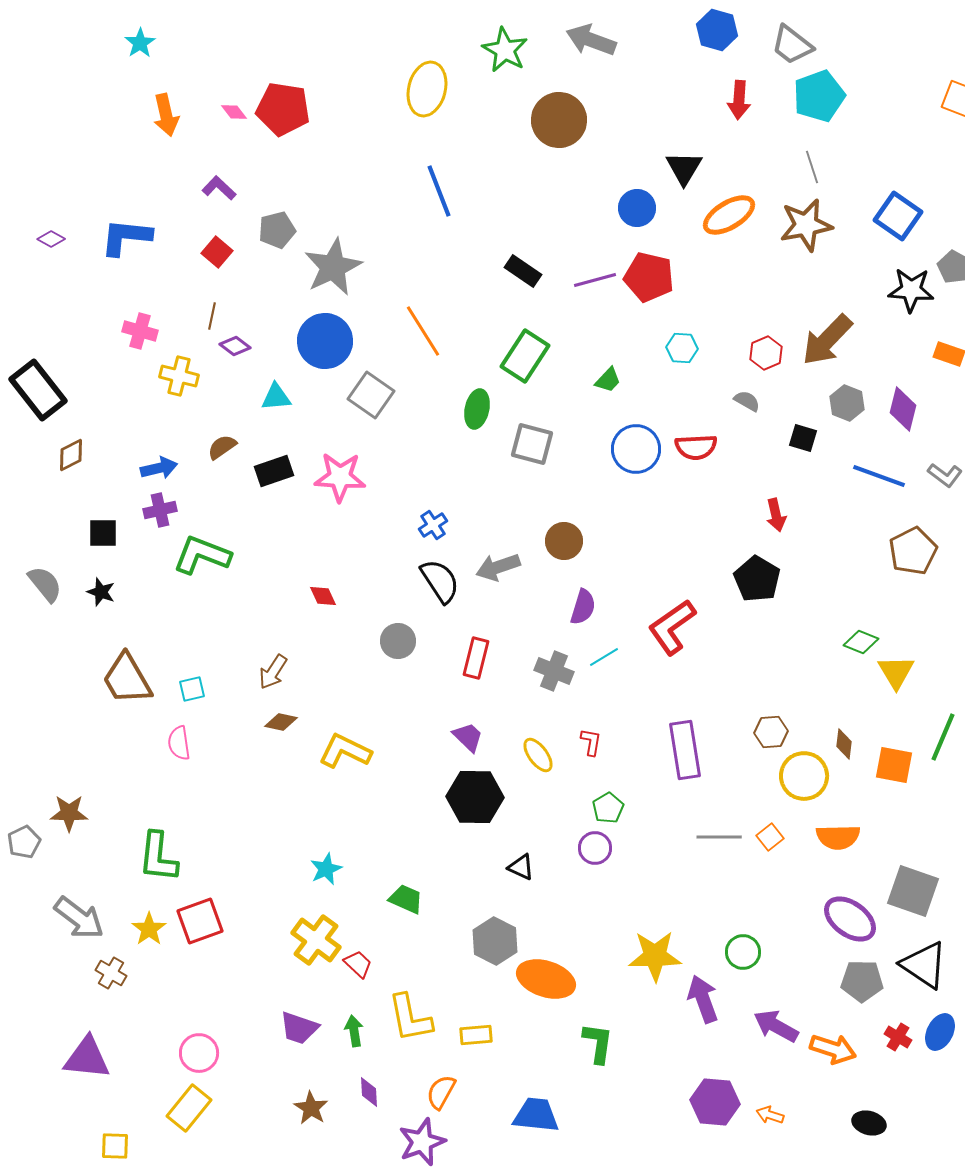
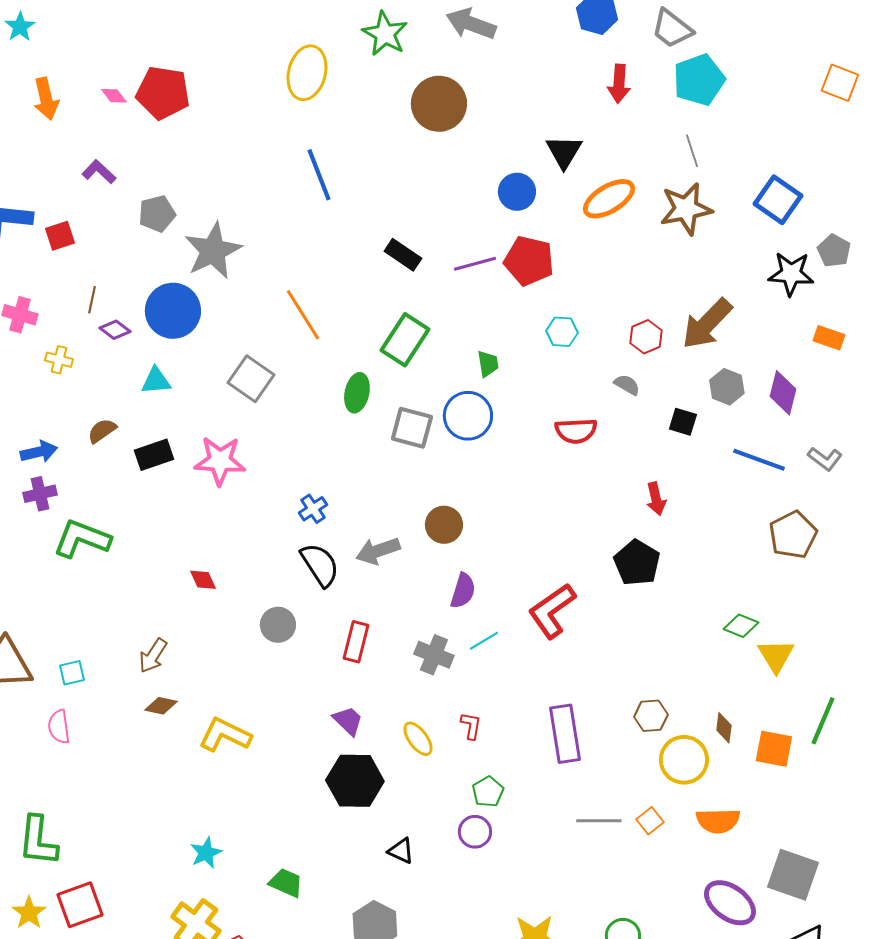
red square: (217, 252) -> (60, 236), moved, turned 32
blue circle: (325, 341) -> (173, 311), moved
yellow cross: (179, 376) -> (59, 360), size x0.7
green trapezoid: (608, 380) -> (488, 364), turned -52
blue circle: (636, 449) -> (468, 416), moved

